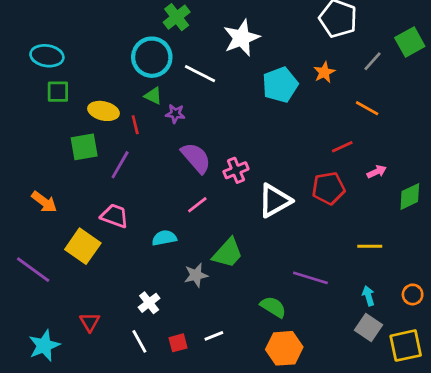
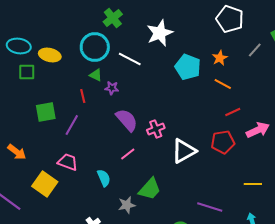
cyan pentagon: (280, 85) -> (188, 67), turned -30
orange line: (367, 108) -> (223, 84), moved
yellow ellipse: (103, 111) -> (50, 55), moved
pink arrow: (377, 172) -> (258, 130), size x1.6
cyan semicircle: (164, 238) -> (104, 178), turned 78

